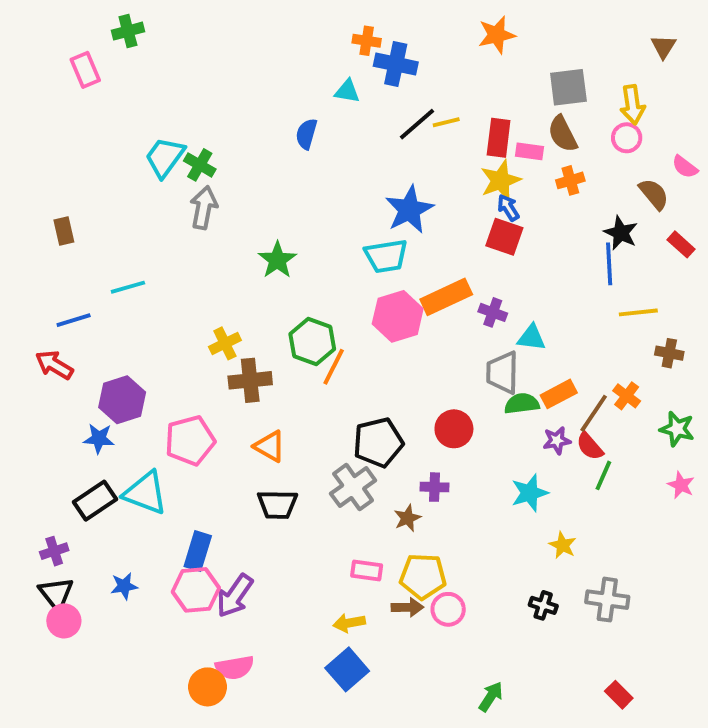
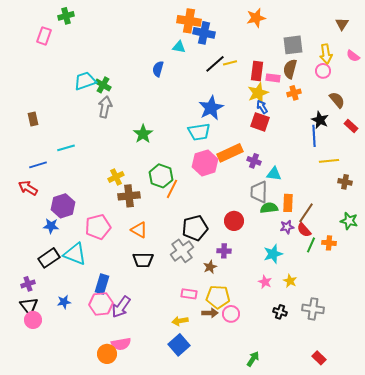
orange cross: (367, 41) -> (189, 21), size x1.6
pink rectangle: (85, 70) -> (44, 36), turned 42
brown semicircle: (563, 134) -> (290, 69), turned 42
cyan trapezoid: (165, 157) -> (85, 81), turned 35
pink semicircle: (685, 167) -> (353, 56), moved
orange rectangle: (559, 394) -> (288, 203), turned -60
orange cross: (627, 396) -> (329, 243), moved, turned -32
pink star: (681, 485) -> (265, 282), moved

